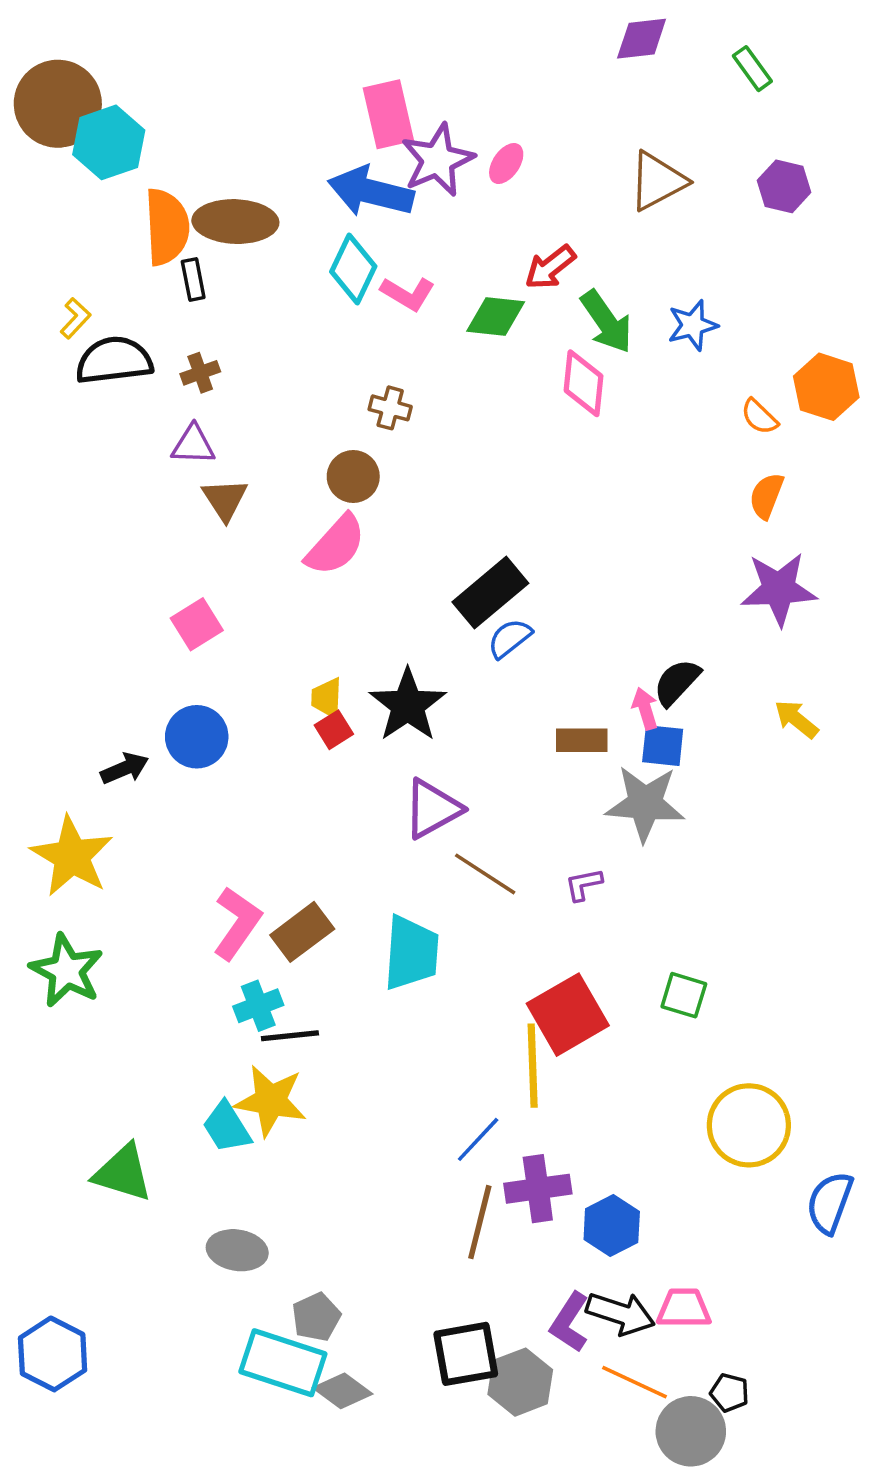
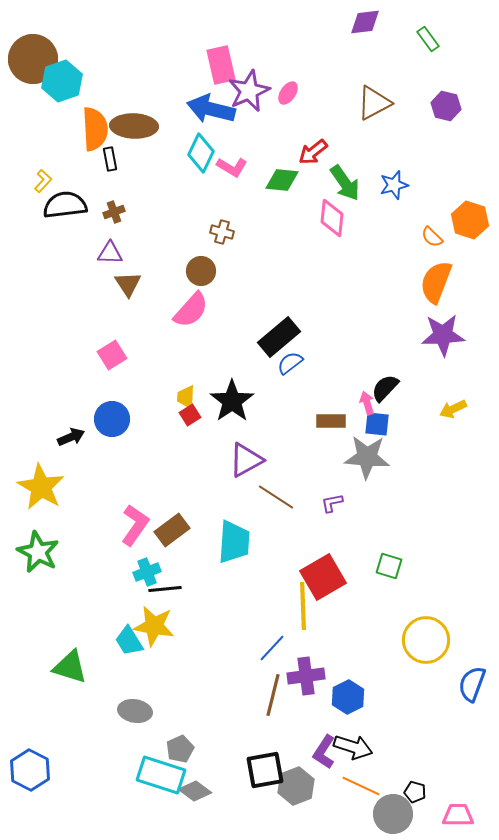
orange semicircle: (766, 496) -> (436, 282), size x1.6
yellow arrow: (796, 719) -> (453, 409), turned -64
pink trapezoid: (684, 1308) -> (458, 815), moved

